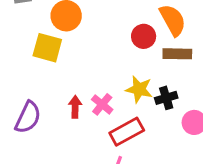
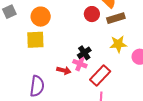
yellow star: (139, 89) -> (118, 44), moved
black cross: (166, 98) -> (84, 53), moved
red arrow: (75, 107) -> (64, 70), turned 120

